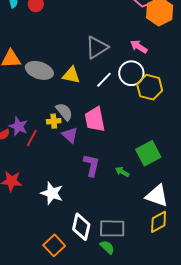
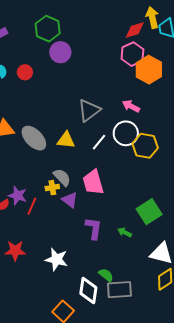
gray ellipse: (39, 70) -> (34, 138), turned 32
green semicircle: (107, 247) -> (106, 275), moved

